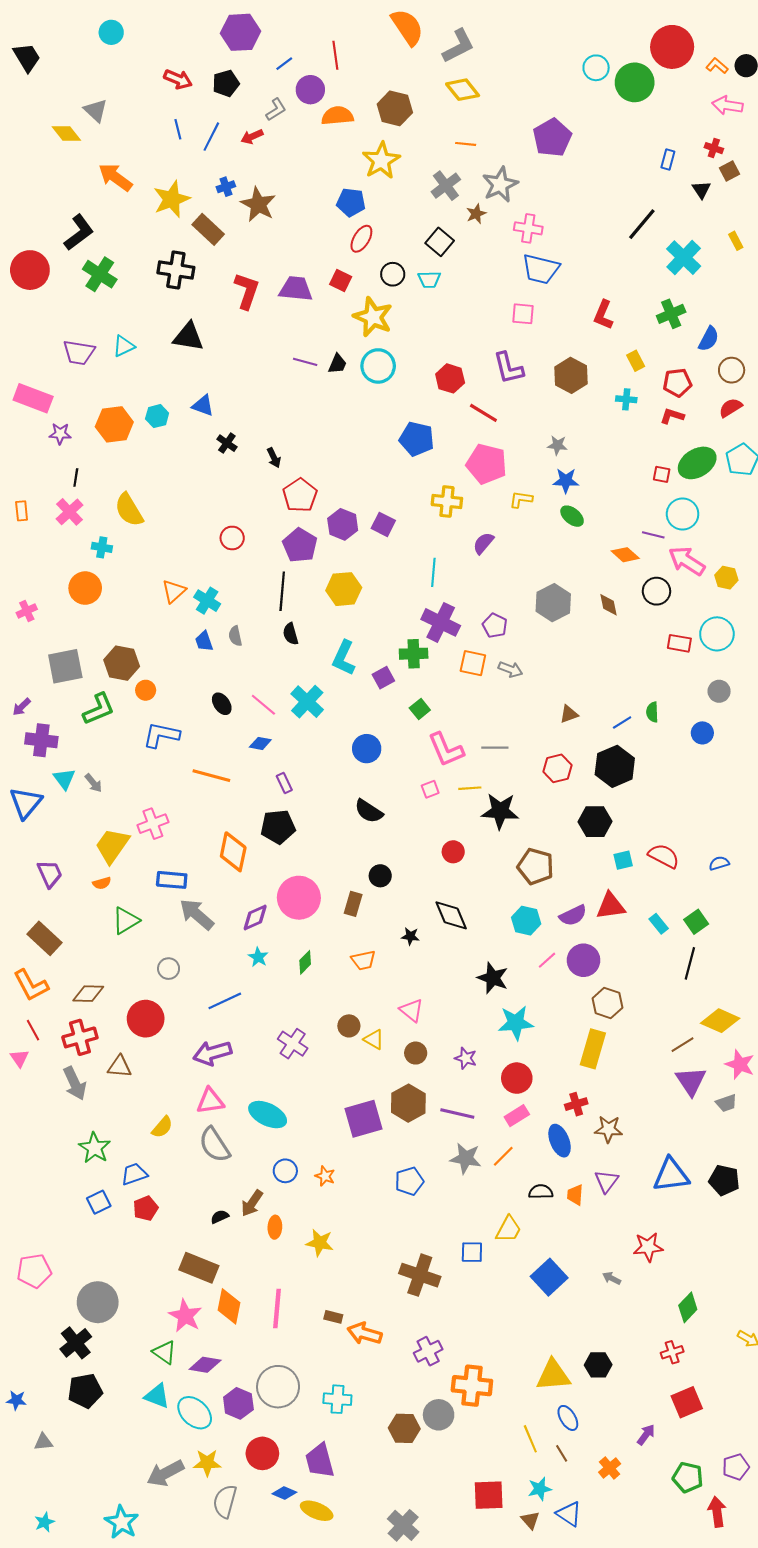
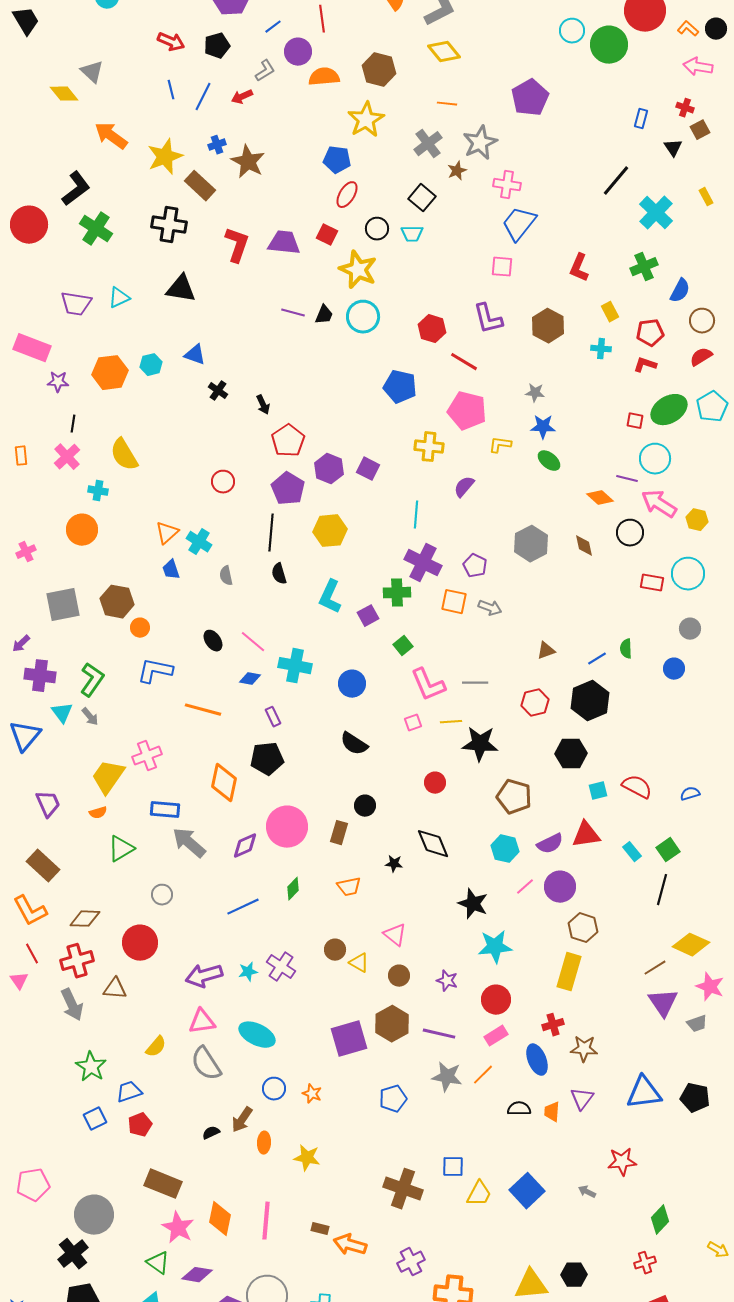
blue trapezoid: (541, 269) -> (519, 224), turned 114
blue trapezoid: (204, 641) -> (171, 570), moved
cyan cross: (307, 702) -> (295, 666), moved, turned -32
green L-shape: (99, 709) -> (92, 680), moved, turned -32
cyan star: (258, 957) -> (248, 972), moved, turned 30
blue line: (225, 1001) -> (243, 907), moved
yellow trapezoid: (508, 1229) -> (479, 1194), moved
brown rectangle: (199, 1268) -> (163, 1184), moved

